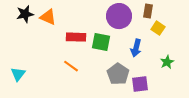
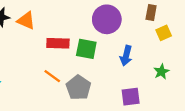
brown rectangle: (148, 11) -> (151, 13), moved
yellow square: (158, 28) -> (164, 33), moved, turned 32
gray pentagon: (118, 74) -> (78, 88), moved

